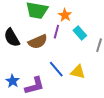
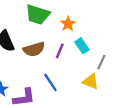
purple line: (56, 32) -> (60, 51), moved
yellow triangle: (78, 72) -> (91, 81), moved

